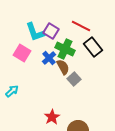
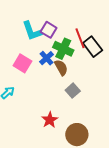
red line: (81, 26) -> (80, 38), moved, turned 42
pink square: (22, 53) -> (22, 63), moved
gray square: (74, 79) -> (73, 91), moved

